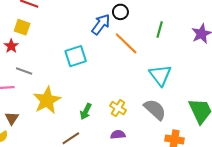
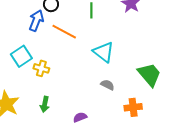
yellow cross: (118, 108) -> (41, 68), moved
gray semicircle: (155, 110) -> (108, 85), size x0.6

